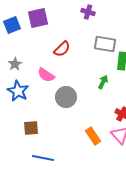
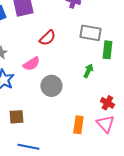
pink semicircle: (46, 75) -> (31, 64), turned -66
orange rectangle: (93, 136) -> (78, 125), turned 42

